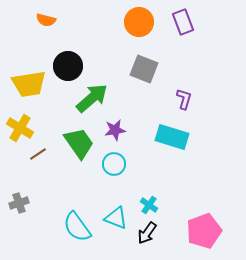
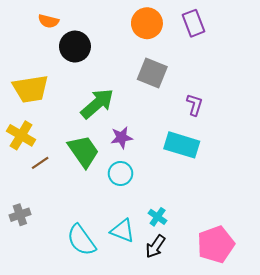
black circle: (68, 66) -> (75, 47), moved

